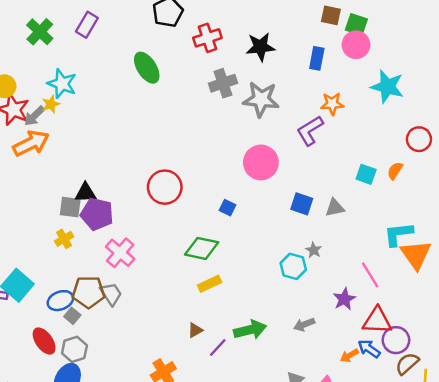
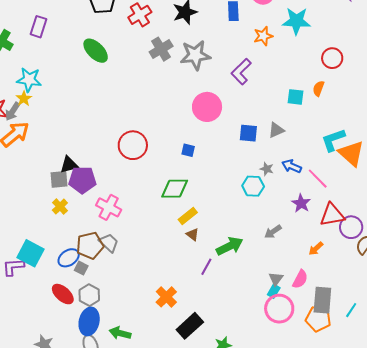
orange star: (332, 104) -> (263, 36), moved
brown triangle: (195, 330) -> (192, 234), moved, turned -40
blue arrow: (369, 349) -> (292, 166), moved

